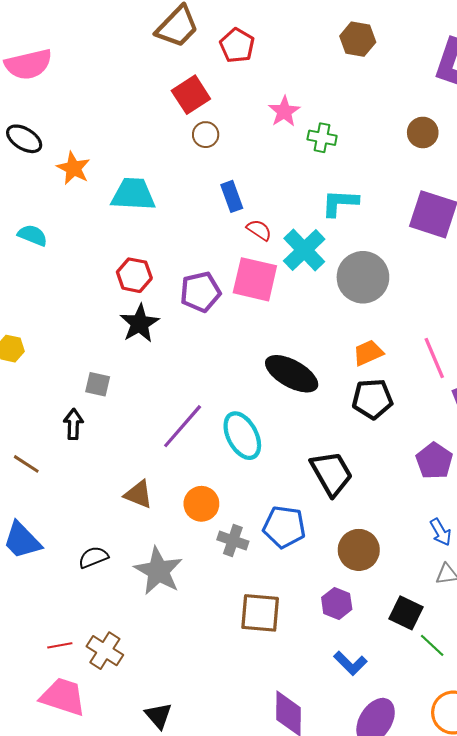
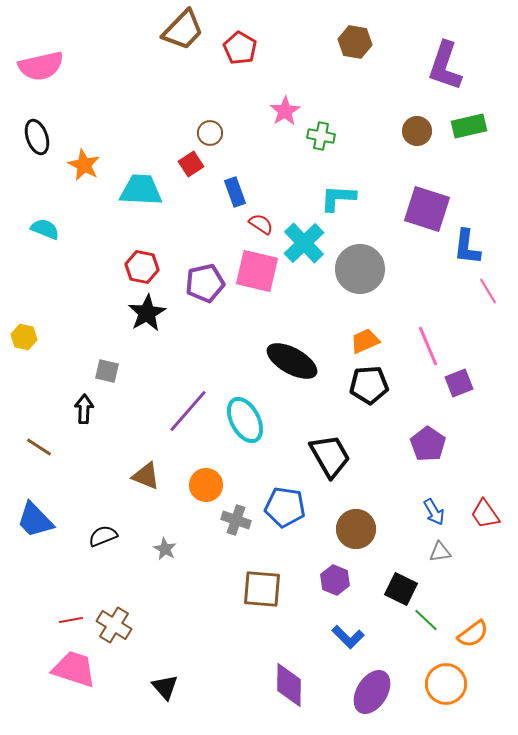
red square: (191, 95) -> (191, 164), moved, size x0.7
black ellipse: (24, 139) -> (37, 137), turned 40
gray star: (158, 571) -> (165, 549), size x0.5

